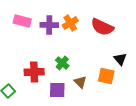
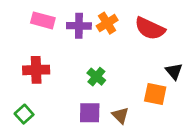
red cross: (34, 72) -> (36, 70), moved
brown triangle: (80, 82) -> (120, 115), moved

